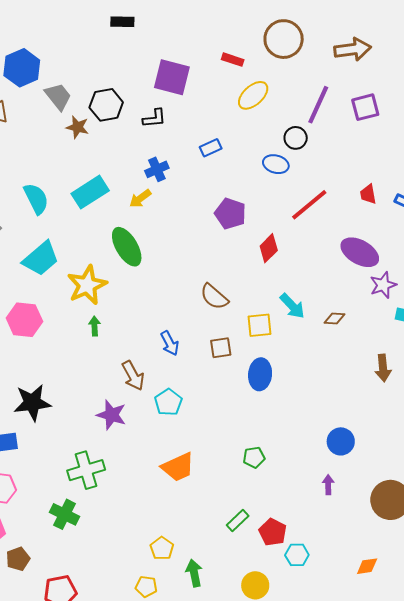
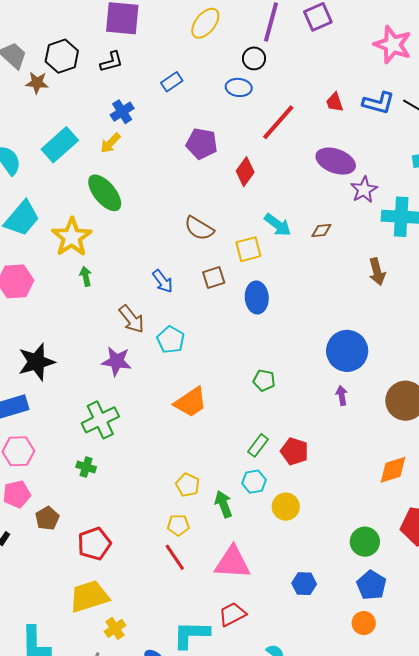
blue circle: (341, 441) -> (347, 351), size x1.5
green pentagon: (254, 457) -> (264, 380), turned 30
green cross: (64, 514) -> (86, 467), size x0.7
cyan hexagon: (297, 555) -> (254, 482), moved
orange diamond: (367, 566) -> (393, 470), size x1.4

